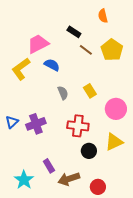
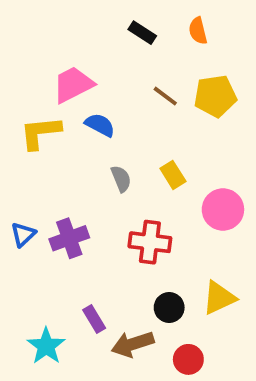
black rectangle: (74, 32) -> (142, 33), moved
yellow pentagon: (112, 50) -> (215, 96), turned 30
yellow L-shape: (21, 69) -> (40, 133), turned 30
yellow triangle: (114, 142) -> (219, 298), moved
black circle: (89, 151) -> (169, 308), moved

